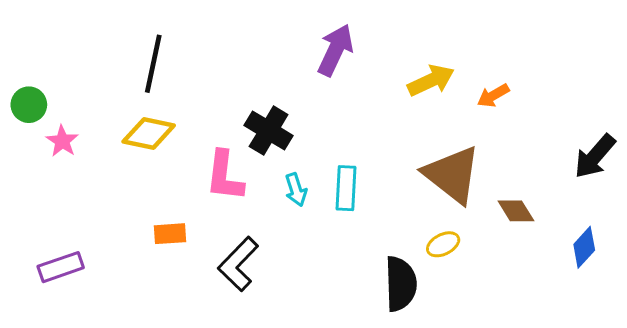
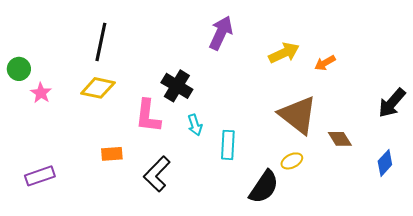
cyan rectangle: (346, 188) -> (228, 145), moved
black semicircle: (401, 284) -> (264, 187), turned 36

